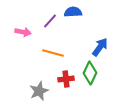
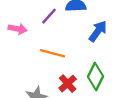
blue arrow: (100, 47) -> (98, 31), moved
red cross: (66, 79) -> (68, 84), turned -35

